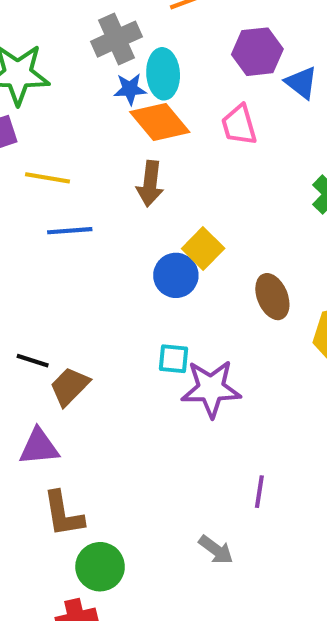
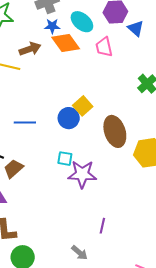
cyan ellipse: (163, 74) -> (82, 22), moved, turned -50
brown arrow: (150, 184) -> (30, 49), moved, turned -120
blue line: (70, 231) -> (25, 123), moved
brown ellipse: (272, 297) -> (115, 131), size x1.4

